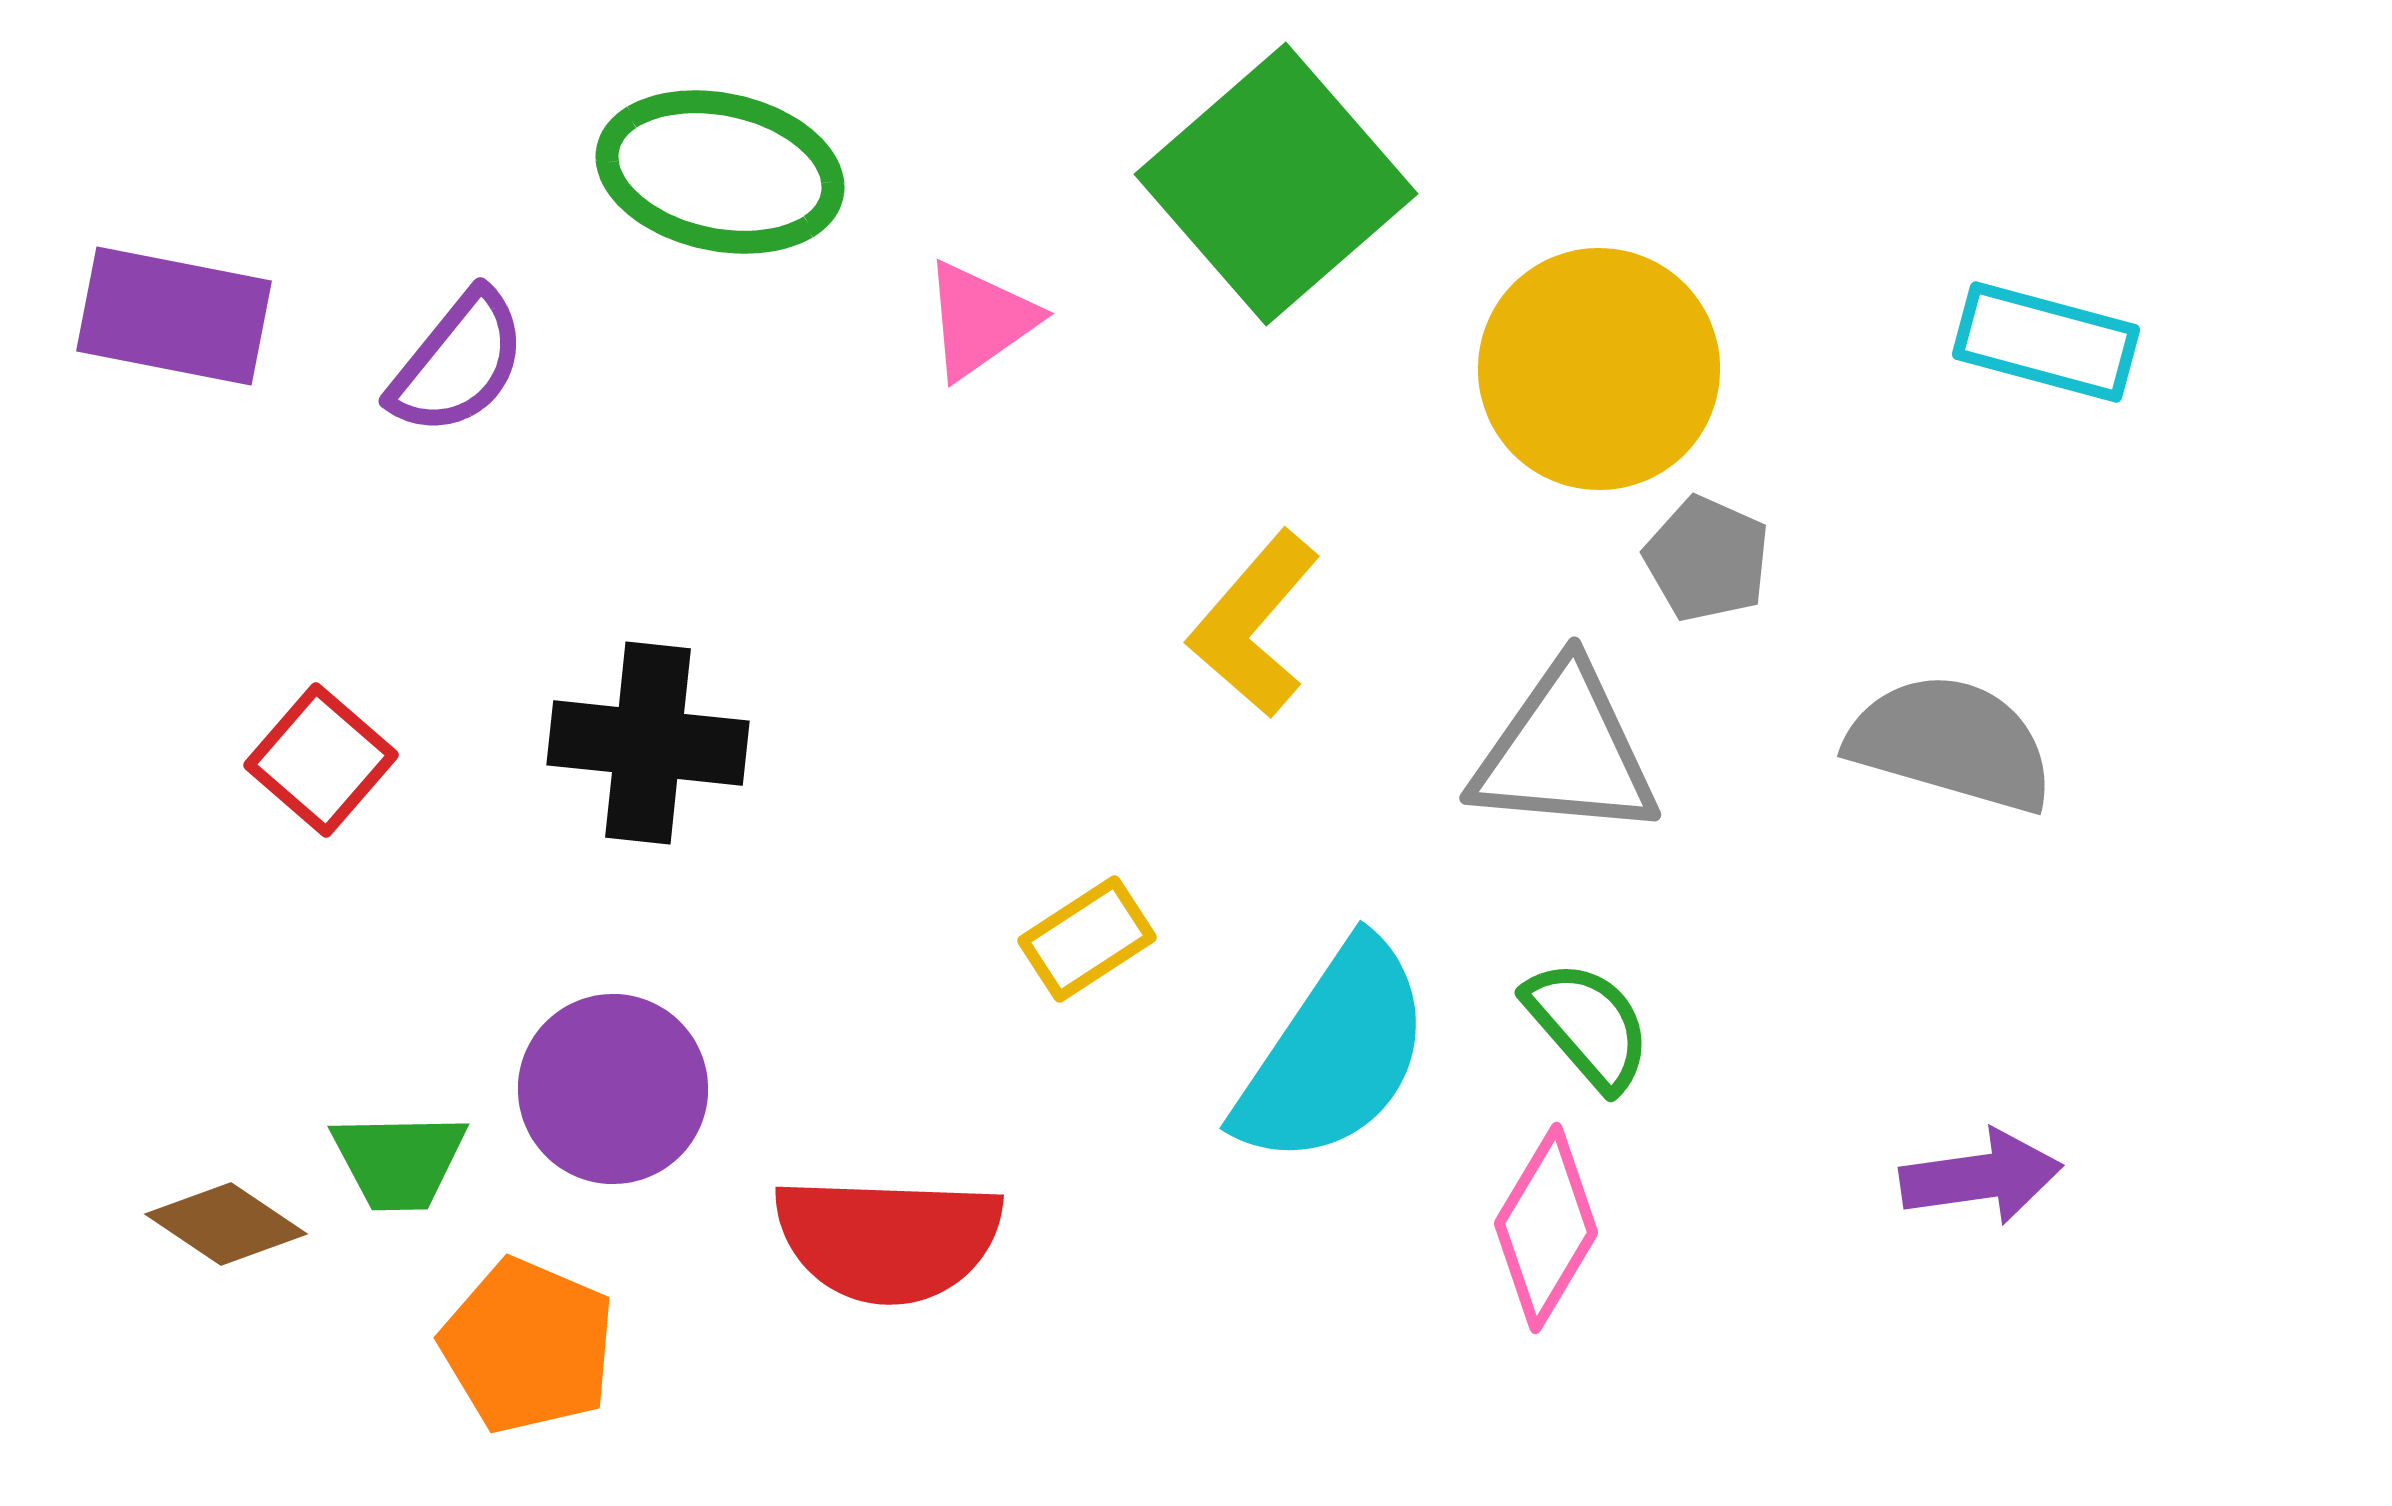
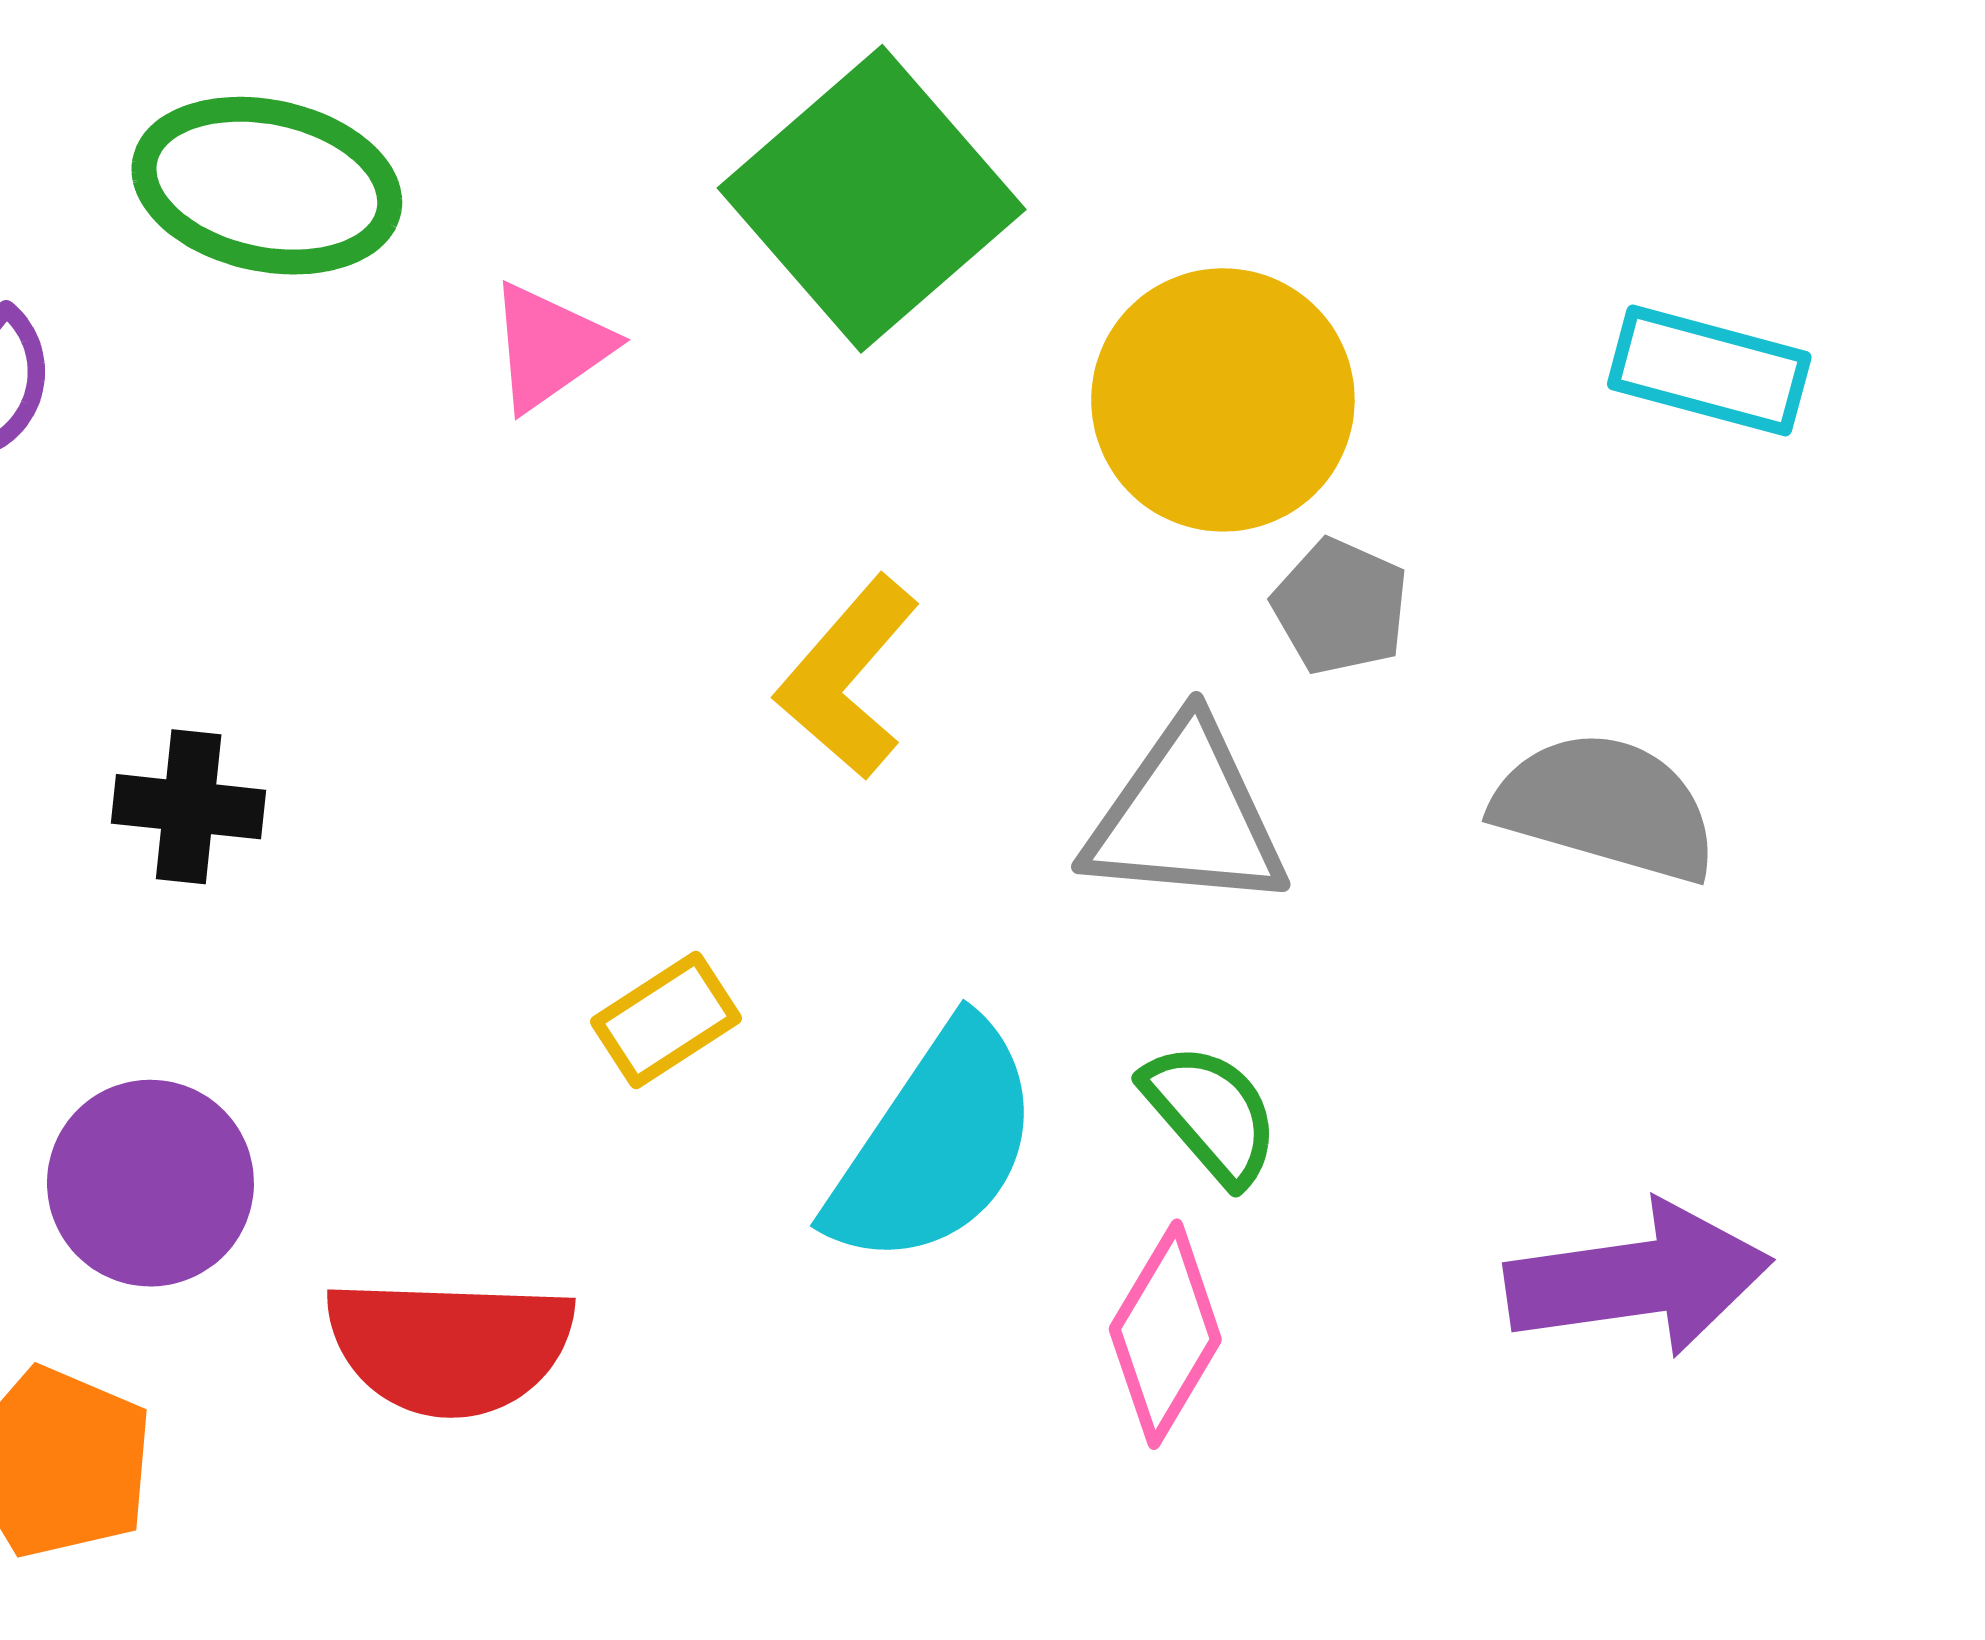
black cross: (648, 743) -> (189, 807), size x0.7
purple arrow: (1981, 1177) -> (1638, 1279), size x1.5

